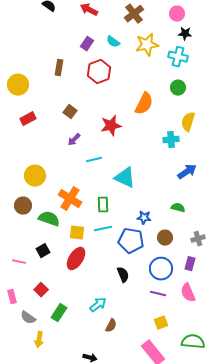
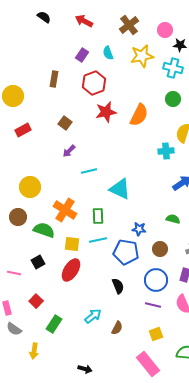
pink circle: (177, 14) -> (165, 30), moved
cyan semicircle: (113, 42) -> (108, 53), turned 32
red star: (111, 126) -> (106, 112), moved
gray semicircle: (28, 318) -> (14, 329), moved
brown semicircle: (111, 326) -> (117, 328), moved

